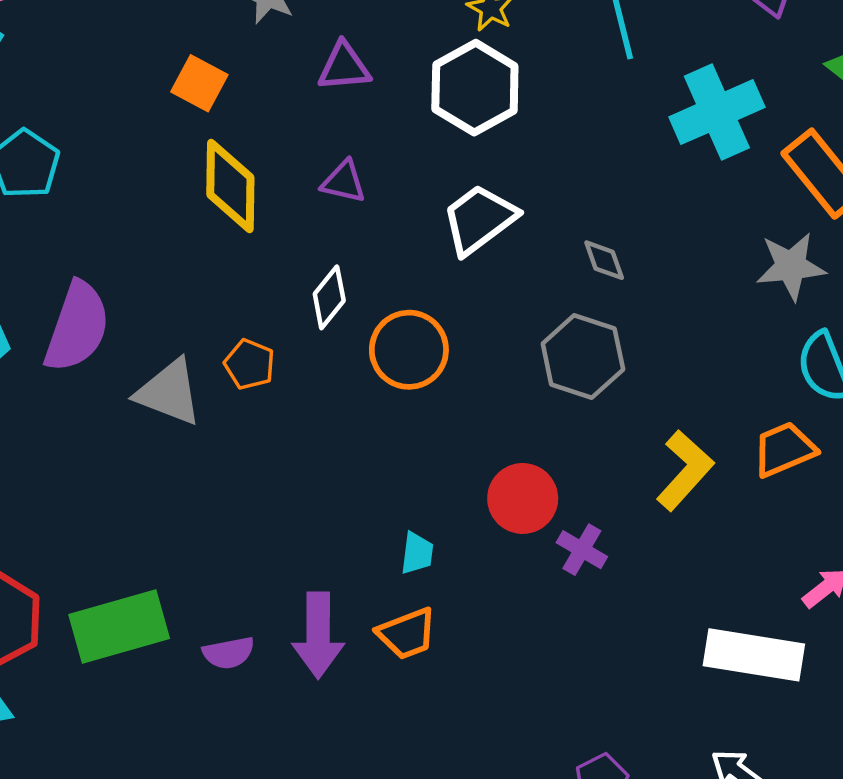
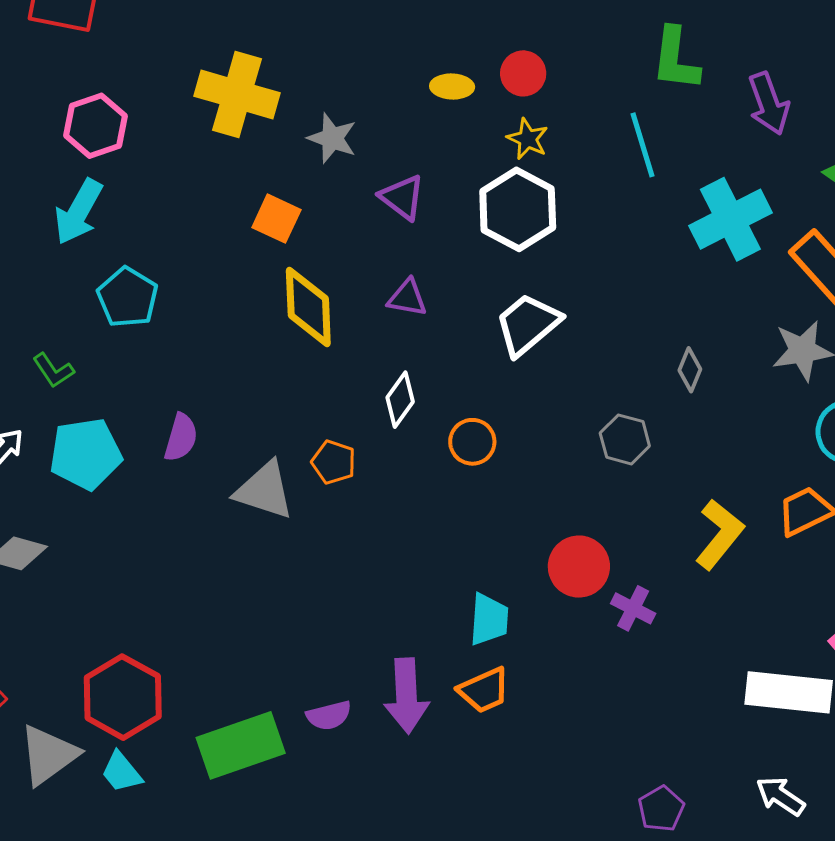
purple triangle: (344, 67) -> (402, 197), turned 45
gray diamond: (604, 260) -> (690, 370), moved, turned 45
purple semicircle: (77, 327) -> (181, 437), size x0.6
orange circle: (409, 350) -> (472, 442), size x0.7
gray hexagon: (583, 356) -> (625, 439), size x0.7
cyan trapezoid: (417, 553) -> (489, 619), size x1.4
green rectangle: (119, 627) -> (241, 745), moved

